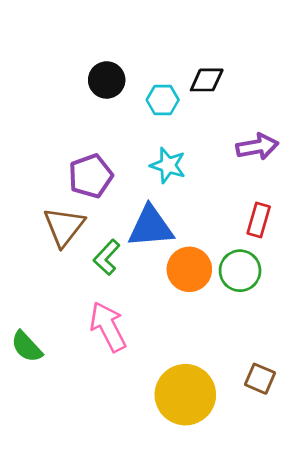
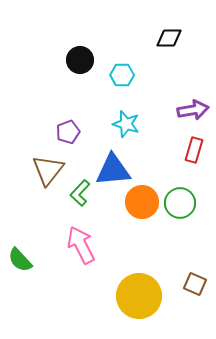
black diamond: (207, 80) -> (169, 38), moved
purple pentagon: (91, 176) -> (68, 132), size x0.7
red rectangle: (259, 220) -> (194, 150), moved

